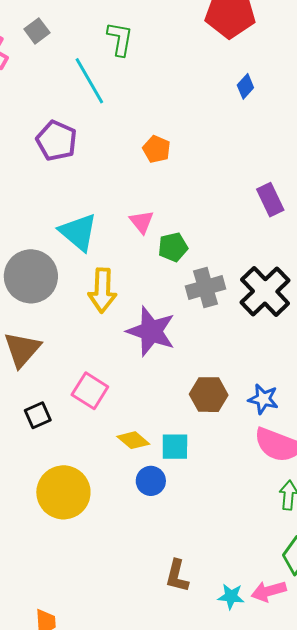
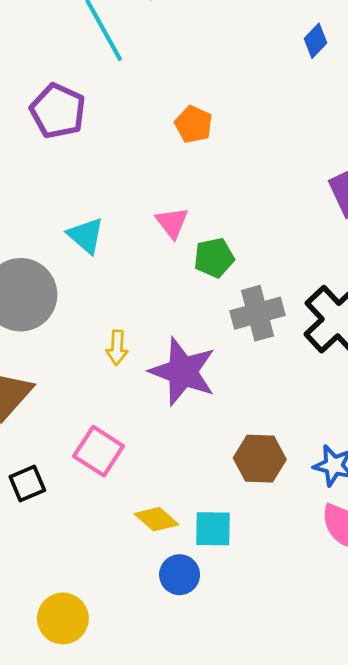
cyan triangle: (78, 232) -> (86, 236), size x0.7
yellow arrow: (102, 290) -> (117, 348), moved, size x0.6
yellow circle: (63, 492) -> (63, 618), moved, size x0.7

